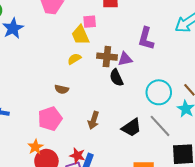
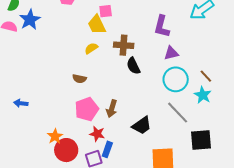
purple triangle: (125, 59) -> (171, 53), moved
pink pentagon: (50, 119) -> (87, 109), moved
black trapezoid: (131, 128) -> (142, 125), moved
red star: (77, 156) -> (97, 134), moved

